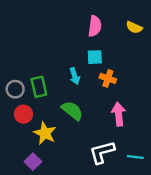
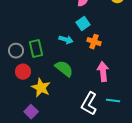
cyan square: (95, 57) -> (83, 24), turned -32
cyan arrow: (75, 76) -> (66, 40), turned -56
white L-shape: (102, 152) -> (89, 104), turned -45
cyan line: (135, 157) -> (113, 101), moved

